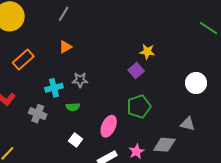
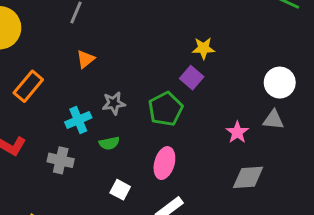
green pentagon: (139, 106) -> (166, 109), moved
gray triangle: (188, 124) -> (273, 120), moved
pink star: (136, 151) -> (237, 132), moved

